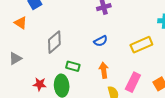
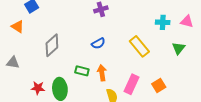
yellow rectangle: (141, 45) -> (139, 46), turned 75
gray triangle: (15, 59) -> (13, 63), turned 40
green rectangle: (73, 66) -> (82, 71), moved

